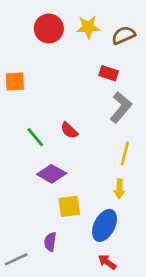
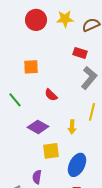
orange square: (15, 81) -> (31, 67), moved
green line: (35, 137) -> (15, 100), moved
yellow arrow: (119, 189) -> (72, 127), moved

